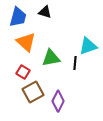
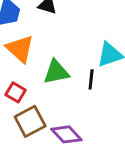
purple diamond: (58, 101) -> (66, 134), turned -70

